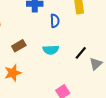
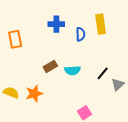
blue semicircle: (55, 21) -> (80, 34), moved
brown rectangle: (19, 46) -> (50, 66), moved

